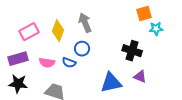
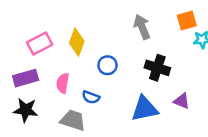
gray arrow: (85, 23) -> (142, 27), moved
black cross: (132, 51) -> (157, 68), moved
pink semicircle: (47, 63) -> (63, 83), turned 91
blue semicircle: (69, 63) -> (91, 97), moved

